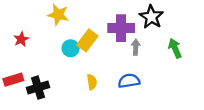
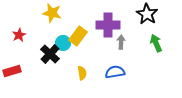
black star: (151, 17) -> (147, 14), moved
black cross: (38, 88) -> (50, 54), moved, turned -30

